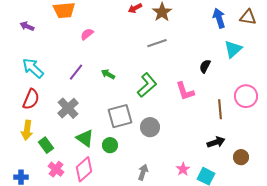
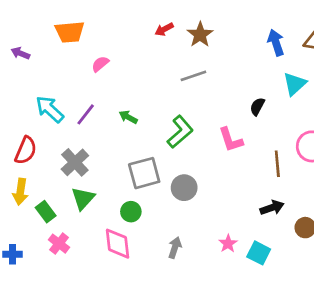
cyan arrow: (33, 68) -> (50, 109), moved
green triangle: (85, 138) -> (83, 198), moved, turned 36
pink diamond: (84, 169) -> (118, 244), moved, turned -55

